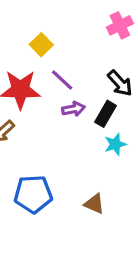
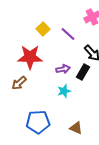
purple line: (62, 80) -> (68, 34), moved
cyan star: (115, 144) -> (64, 91), moved

